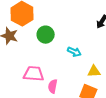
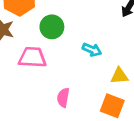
pink trapezoid: (34, 74) -> (32, 57), moved

